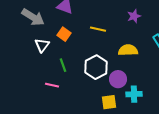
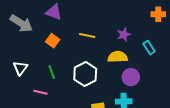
purple star: (134, 16) -> (124, 34), moved
white triangle: (42, 45) -> (20, 68), moved
purple circle: (118, 79) -> (131, 77), moved

